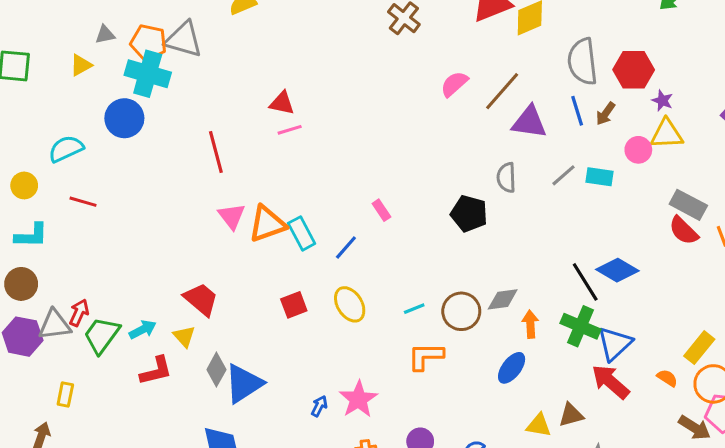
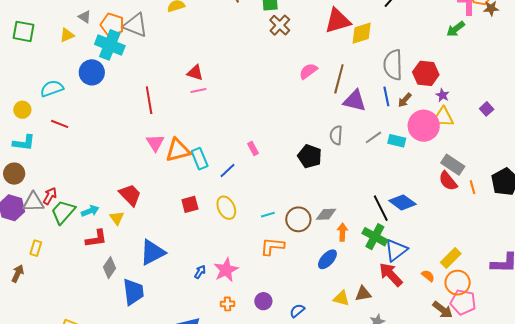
gray triangle: (105, 35) -> (85, 17), turned 40
brown line: (502, 91) -> (339, 79), turned -32
pink circle: (638, 150) -> (424, 126), size x1.8
gray diamond: (216, 370) -> (109, 268), moved

